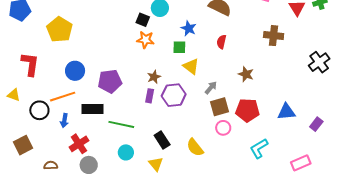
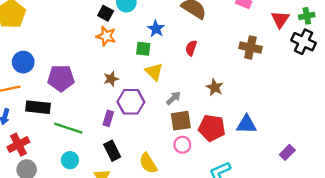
black cross: (319, 62) -> (304, 42), moved, turned -35
purple rectangle: (150, 96) -> (108, 118), moved
blue triangle: (286, 112) -> (246, 124), moved

